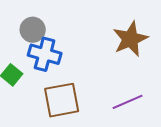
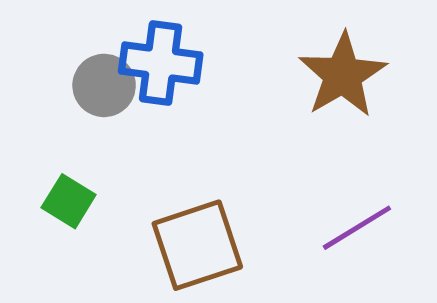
blue cross: (45, 54) -> (161, 63), moved

